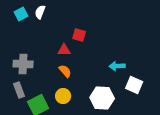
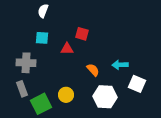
cyan square: (21, 14) -> (42, 38), moved, turned 32
orange semicircle: (65, 71) -> (93, 70), moved

